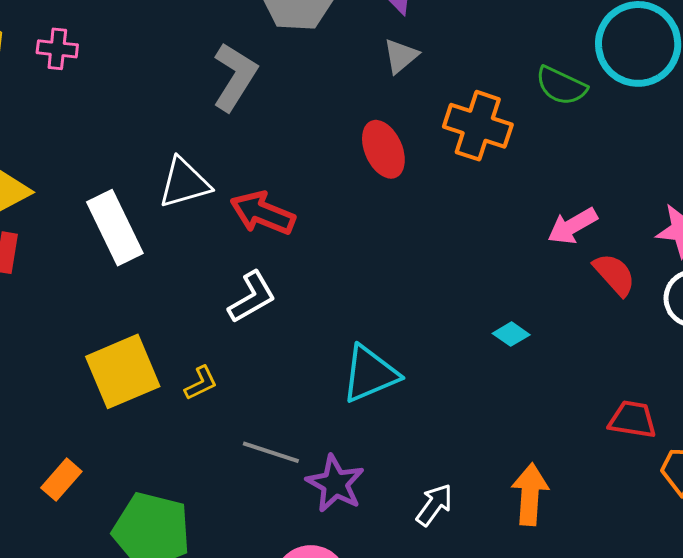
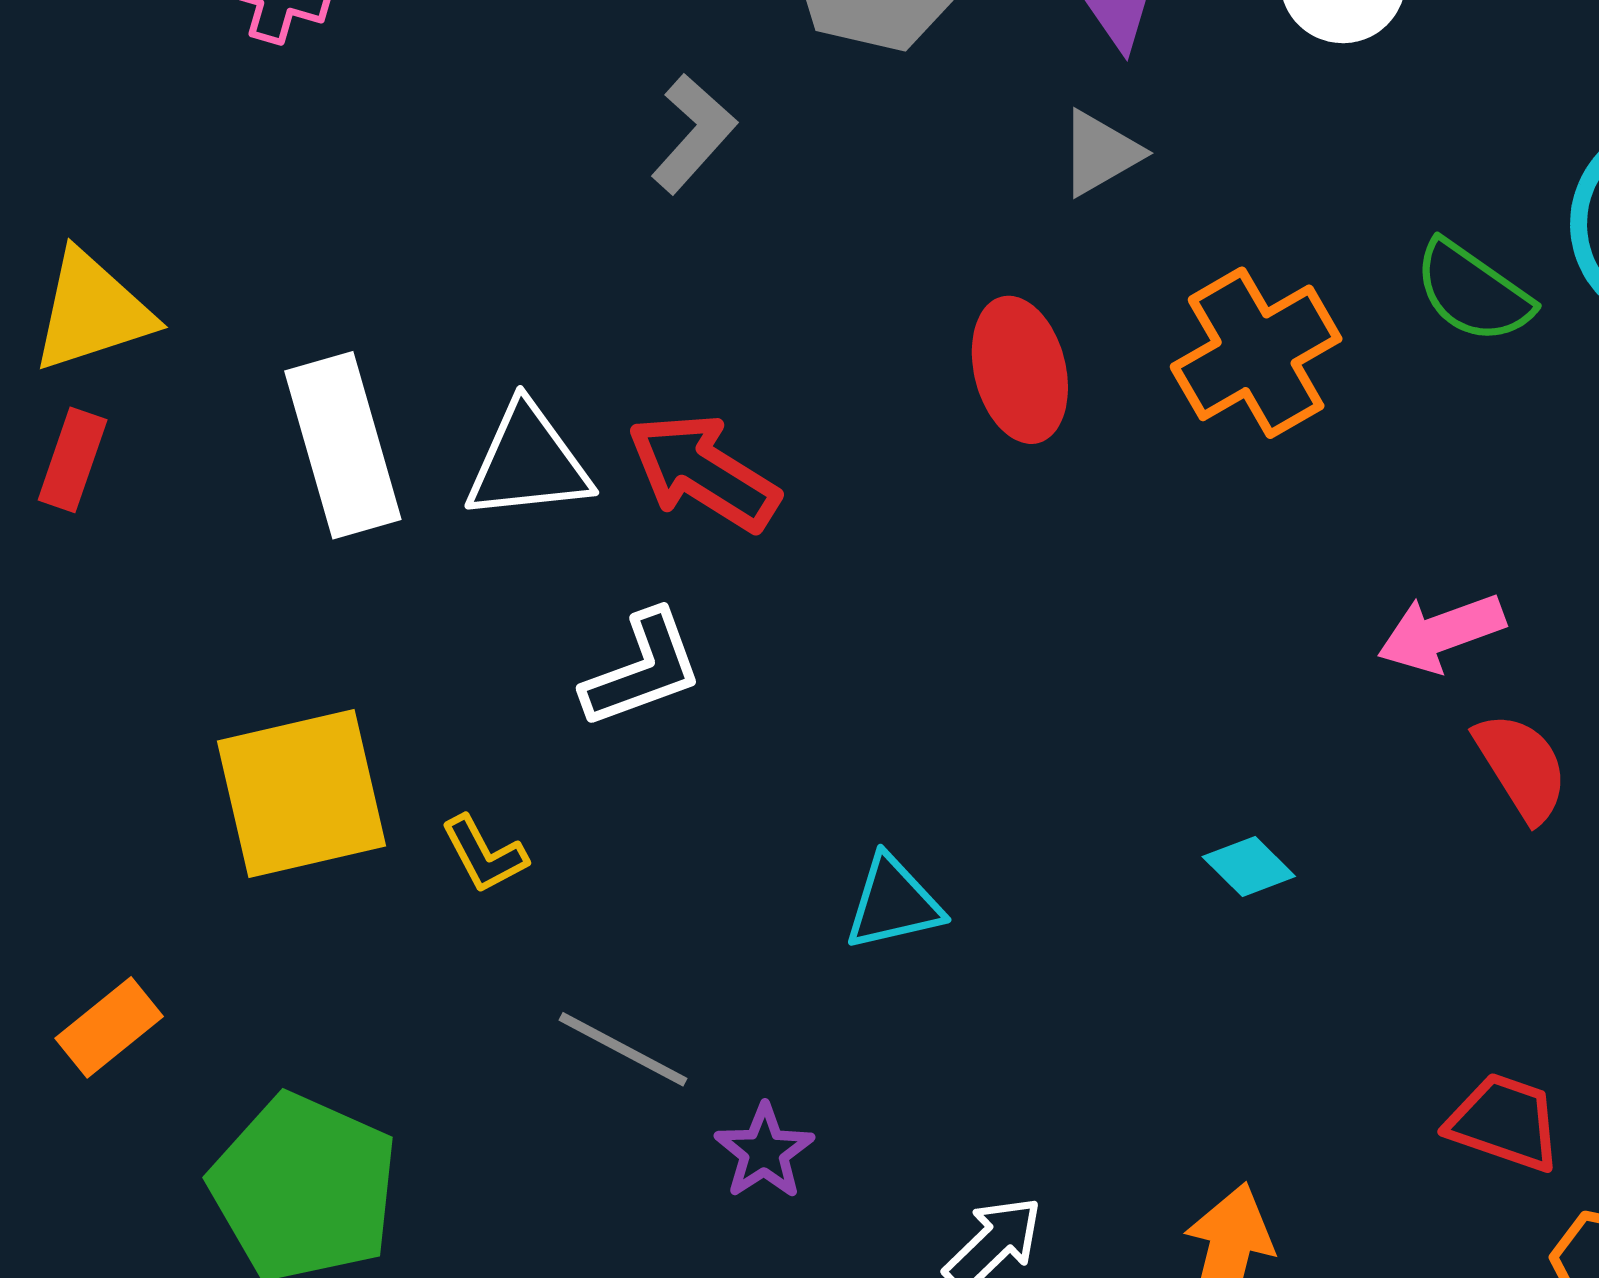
gray L-shape: (235, 77) -> (694, 134), size x0.7
orange cross: (478, 126) -> (1256, 353), turned 32
white triangle: (184, 183) -> (528, 462), moved
cyan triangle: (370, 374) -> (893, 903), size x0.7
yellow L-shape: (201, 383) -> (484, 854), turned 78
purple star: (335, 484) -> (764, 1151), size x0.7

